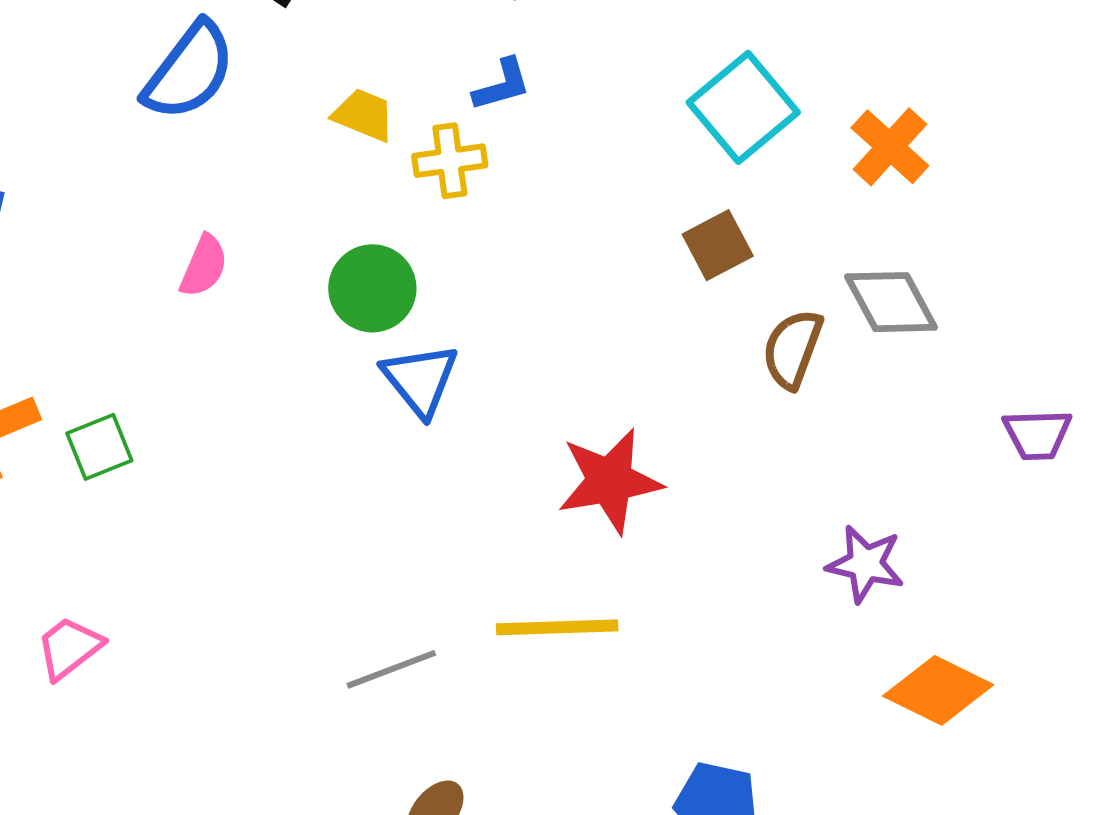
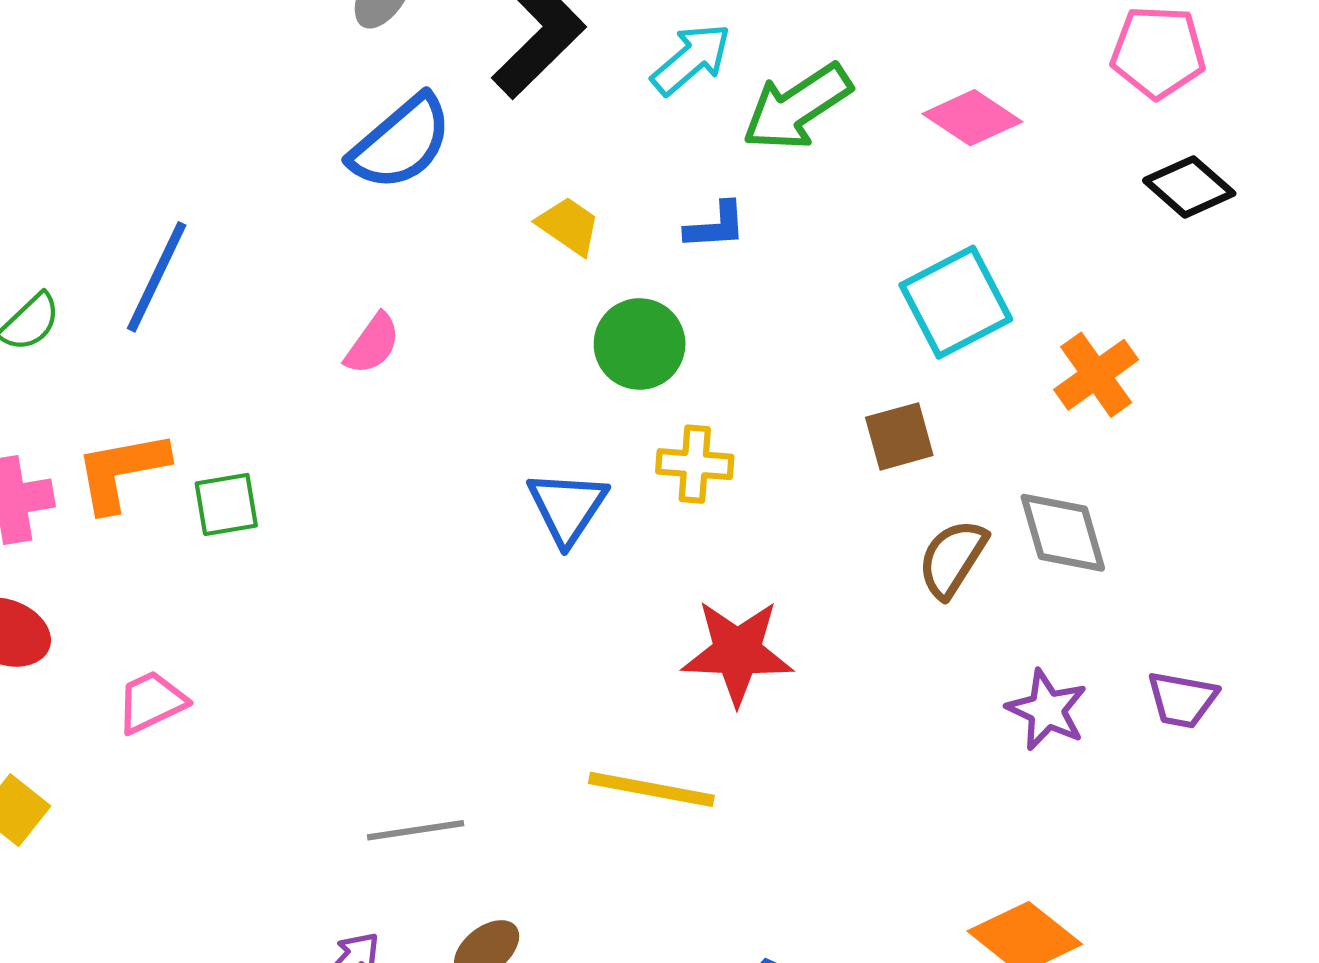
yellow cross: (450, 161) -> (695, 464), moved
green circle: (372, 288) -> (640, 344), moved
purple star: (865, 564) -> (1047, 710), moved
gray line: (391, 669) -> (416, 830), moved

